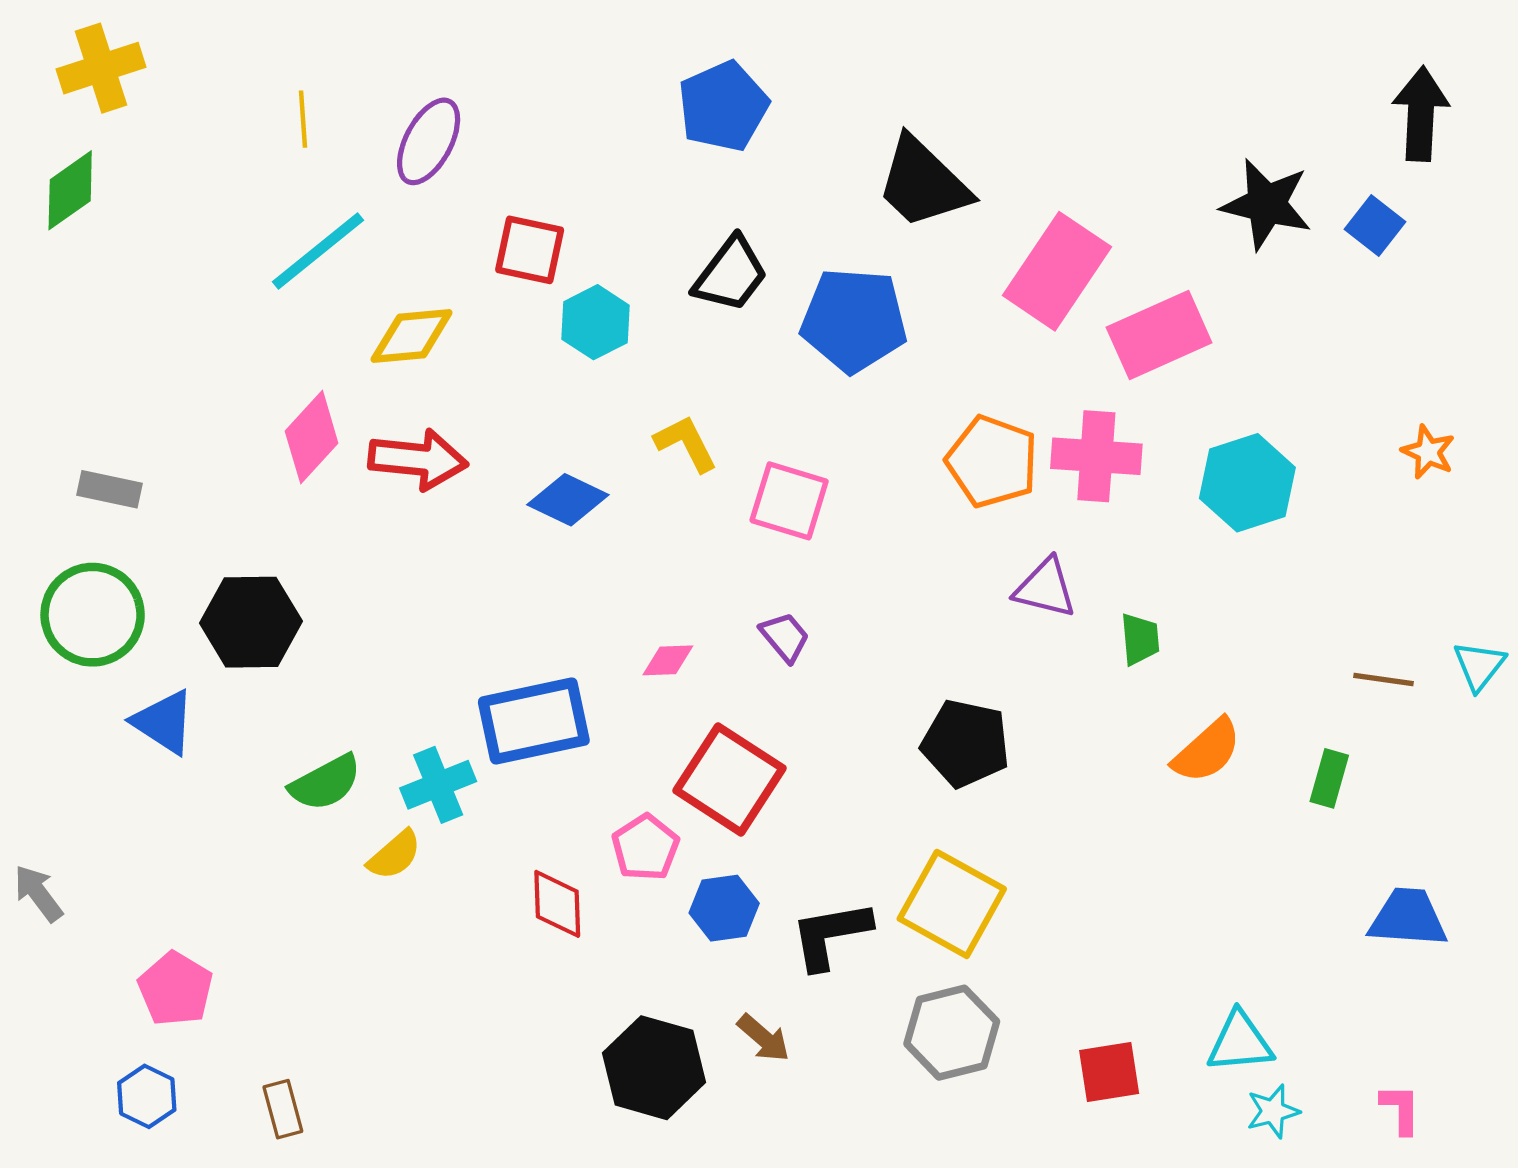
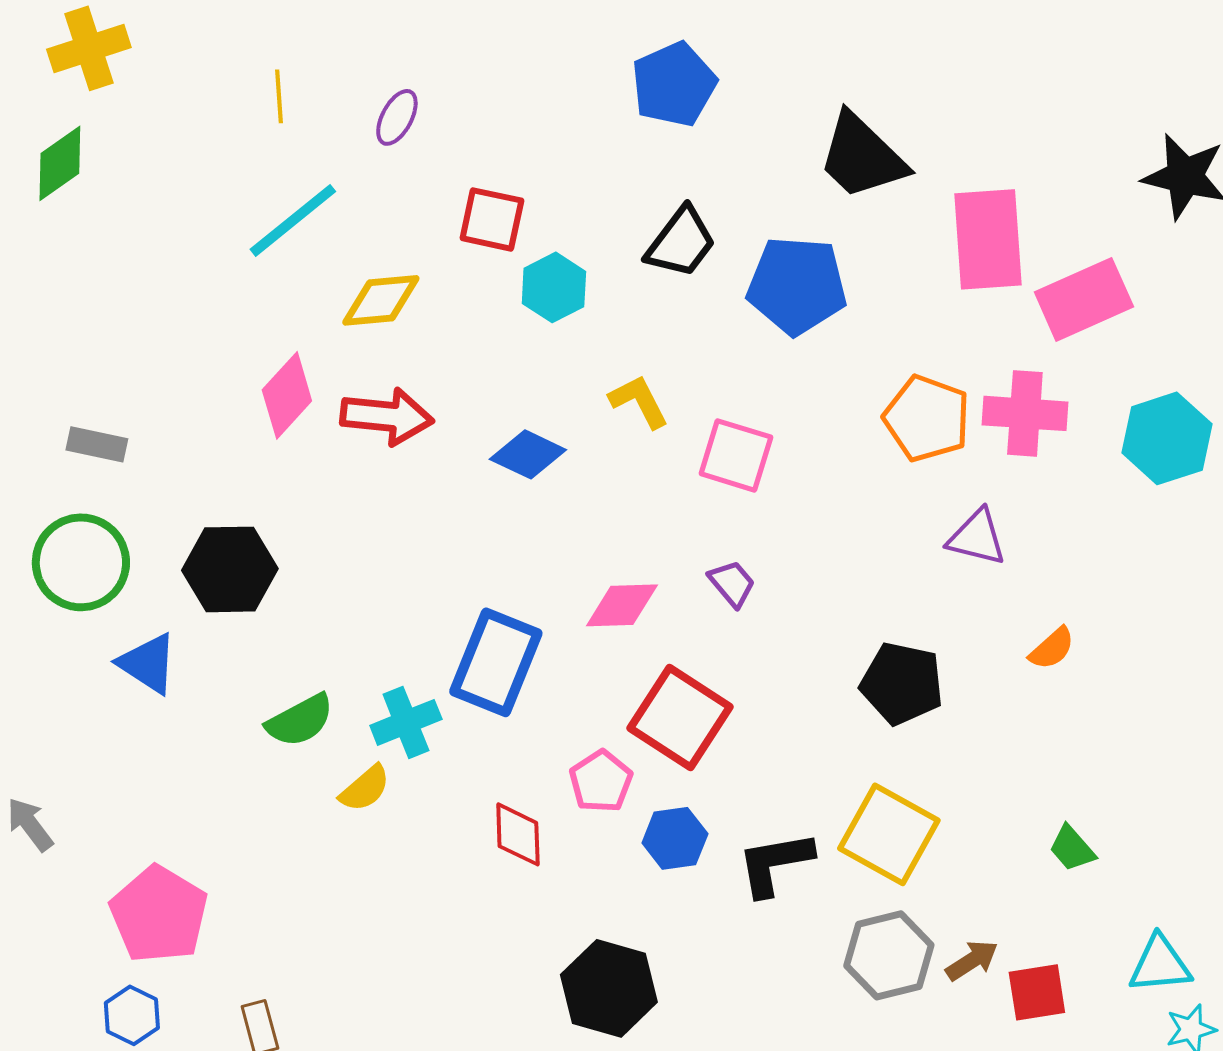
purple ellipse: (429, 141) -> (397, 117), size x0.7
pink rectangle: (1057, 271) -> (988, 239), turned -38
green trapezoid: (1140, 639) -> (1072, 848), moved, turned 144
pink diamond: (668, 660) -> (622, 605), size x1.5
blue rectangle: (534, 721) -> (496, 662), turned -56
orange semicircle: (1207, 751) -> (1052, 648), moved, size x0.7
pink pentagon: (175, 989) -> (159, 914), size x1.4
brown arrow: (764, 1038) -> (972, 960), moved, turned -74

